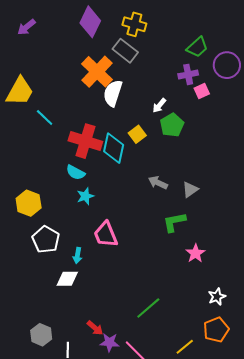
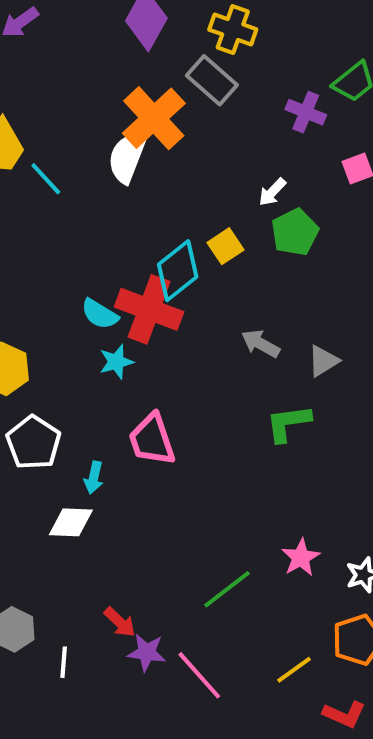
purple cross: (188, 74) -> (306, 112), moved, turned 30
white semicircle: (113, 93) -> (127, 157), moved
cyan line: (45, 118) -> (46, 179), moved
red cross: (85, 141) -> (149, 309), moved
cyan diamond: (114, 148) -> (178, 271), turned 36
pink star: (195, 253) -> (301, 558), moved

